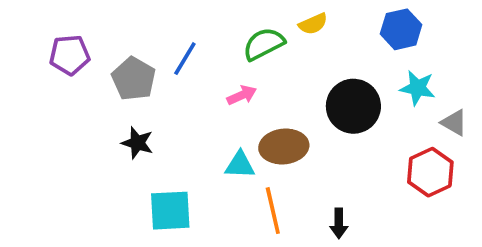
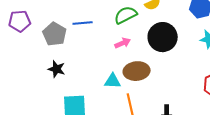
blue line: (185, 59) -> (83, 23), turned 54
pink arrow: (242, 95) -> (123, 43), moved
black circle: (353, 106) -> (163, 37), moved

